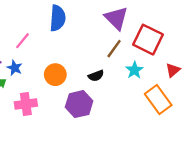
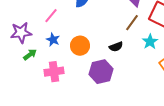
blue star: (15, 68) -> (53, 40), moved

